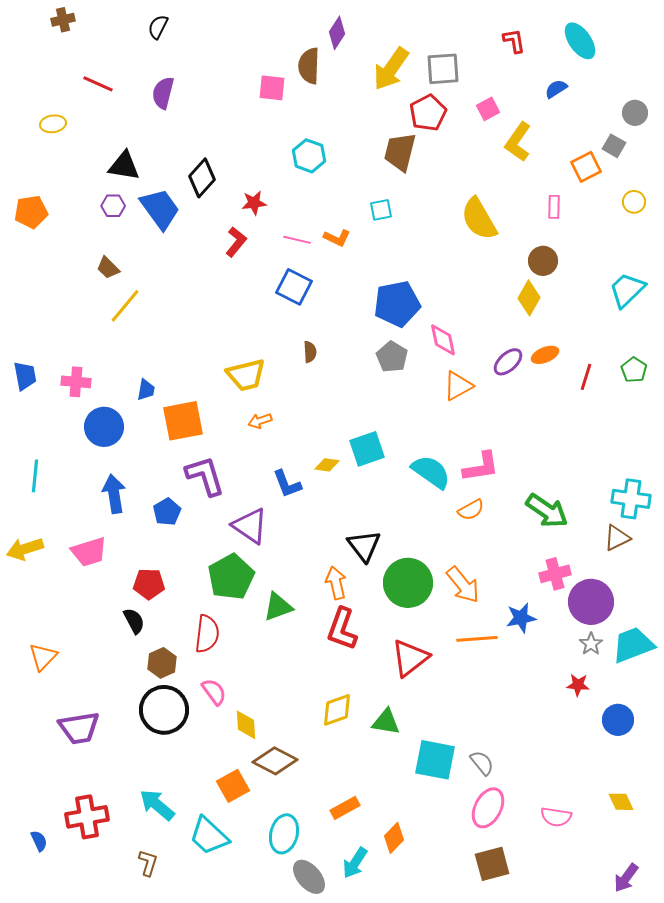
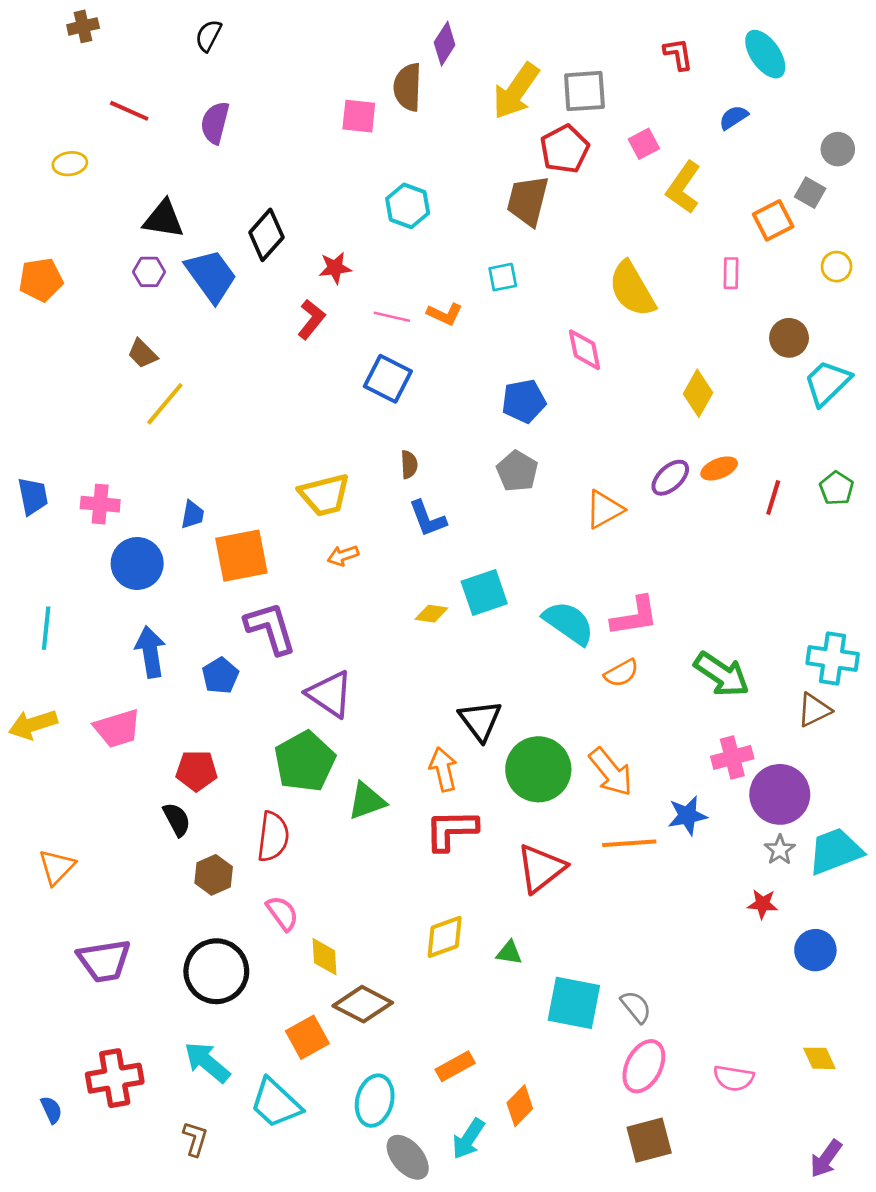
brown circle: (543, 261) -> (789, 338), moved
blue pentagon: (397, 304) -> (524, 401), size x0.7
pink diamond: (443, 340) -> (584, 350), moved
blue L-shape: (287, 484) -> (427, 519), moved
red L-shape: (342, 629) -> (451, 830), turned 69
black circle: (164, 710) -> (216, 971), moved
green triangle: (386, 722) -> (509, 953), size x0.7

